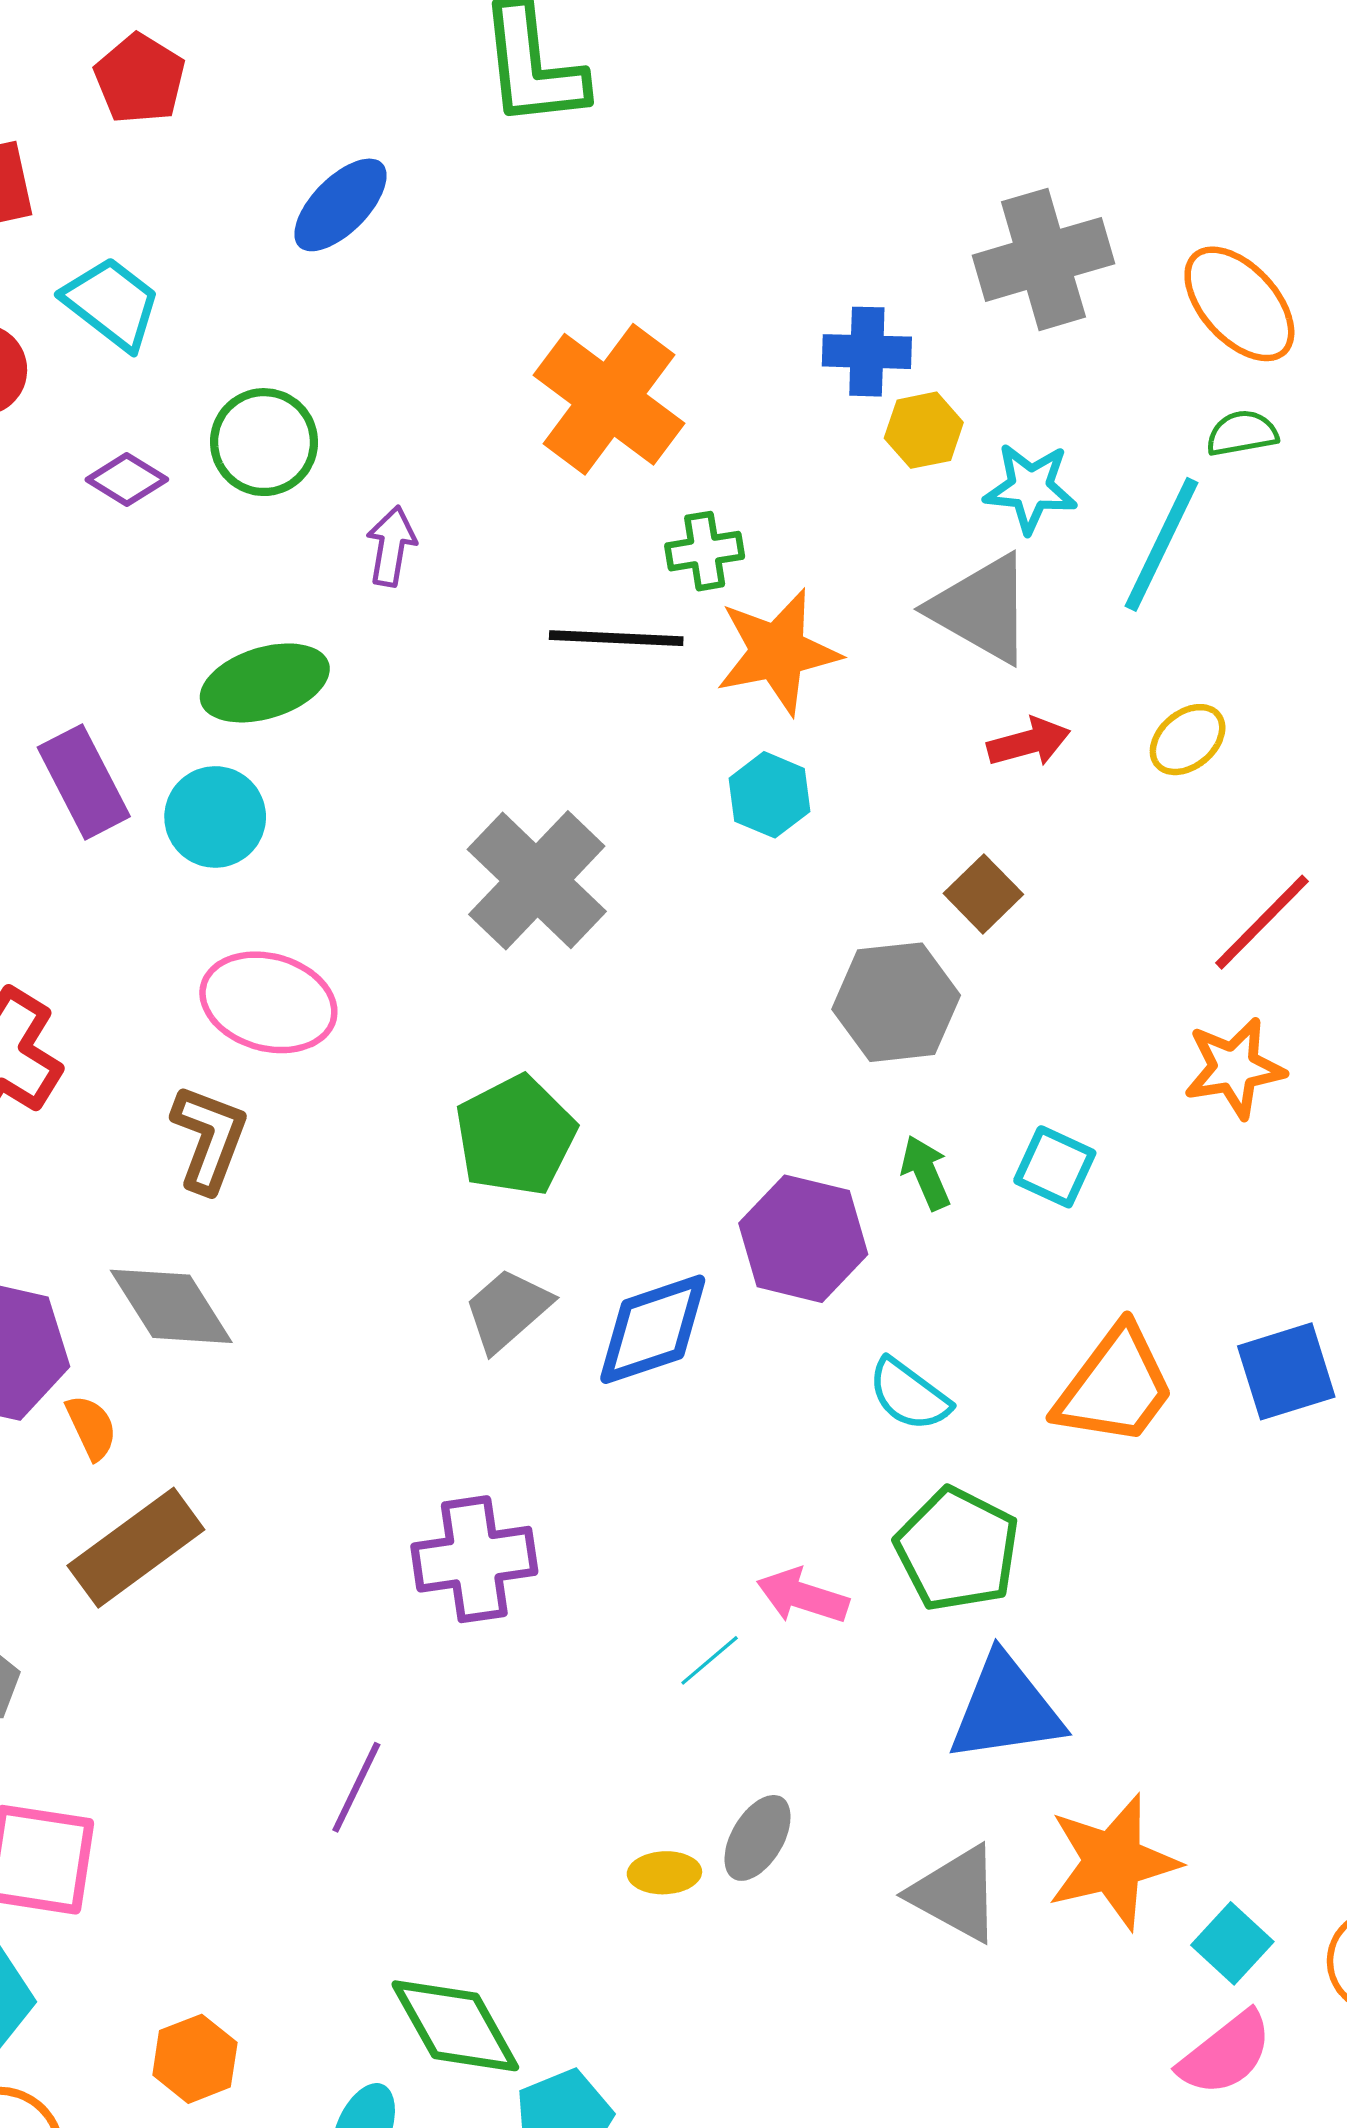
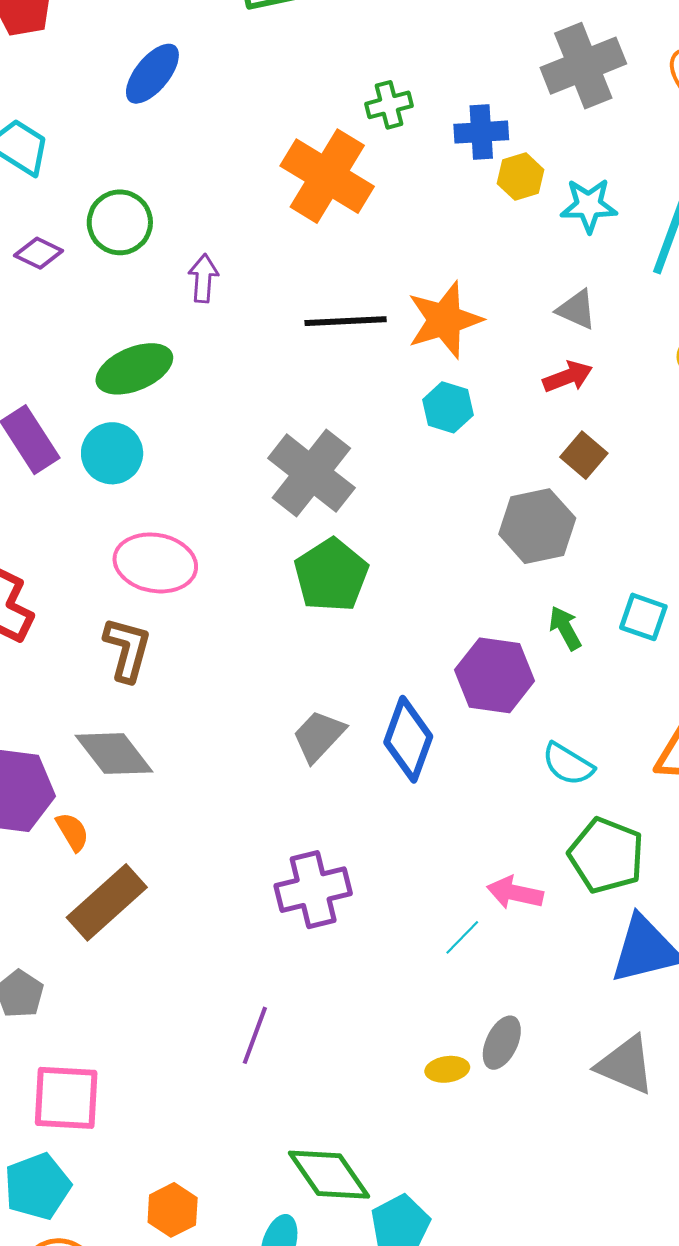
green cross: (705, 551) -> (389, 105), moved
gray triangle: (982, 609) -> (577, 310), moved, size x0.6
red arrow: (1029, 742) -> (568, 377), moved
green pentagon: (515, 1136) -> (331, 575), moved
blue diamond: (653, 1329) -> (408, 739), turned -46

